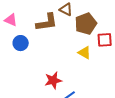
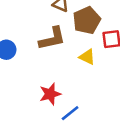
brown L-shape: (47, 22) -> (52, 38), moved

